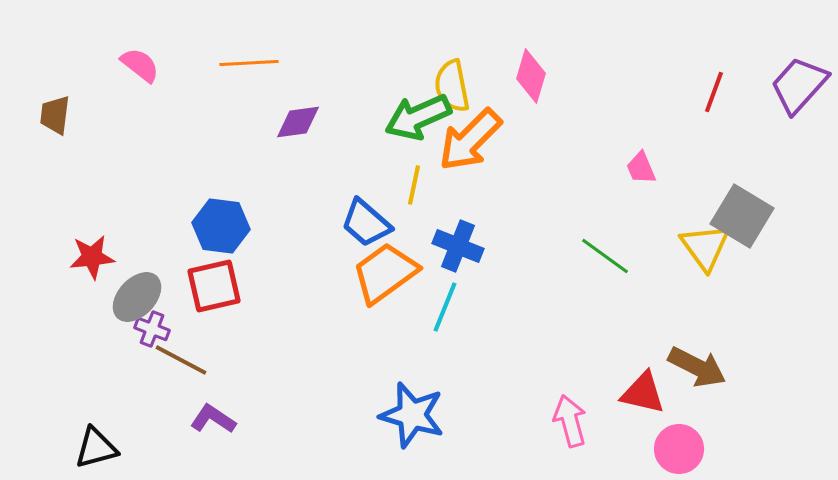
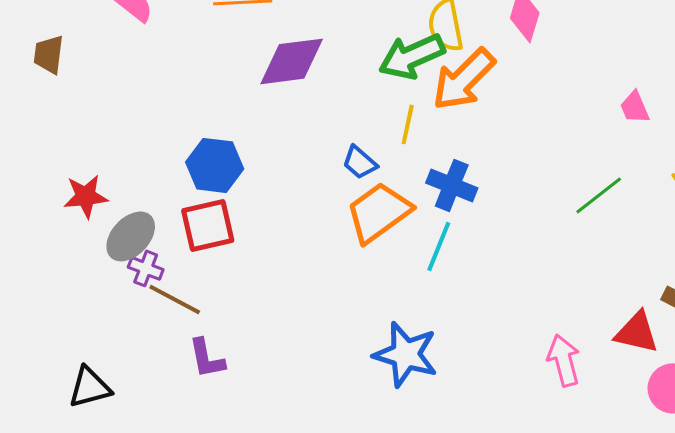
purple diamond: (298, 122) -> (292, 61), size x1.5
blue trapezoid: (366, 223) -> (360, 162), size x0.7
green line: (605, 256) -> (599, 195), turned -74
purple L-shape: (213, 419) -> (207, 358), turned -135

